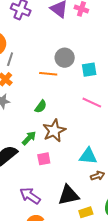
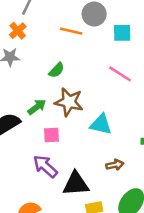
brown star: (54, 131) -> (69, 102), turned 30
cyan triangle: (88, 156) -> (101, 124), moved
purple arrow: (30, 196) -> (45, 166), moved

